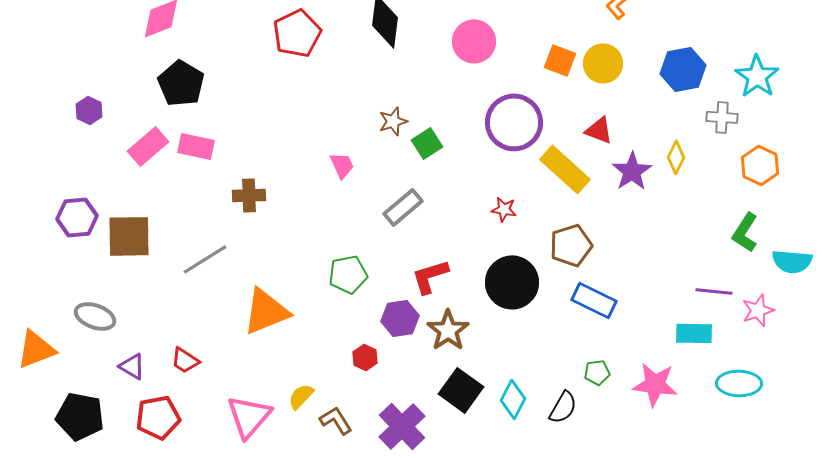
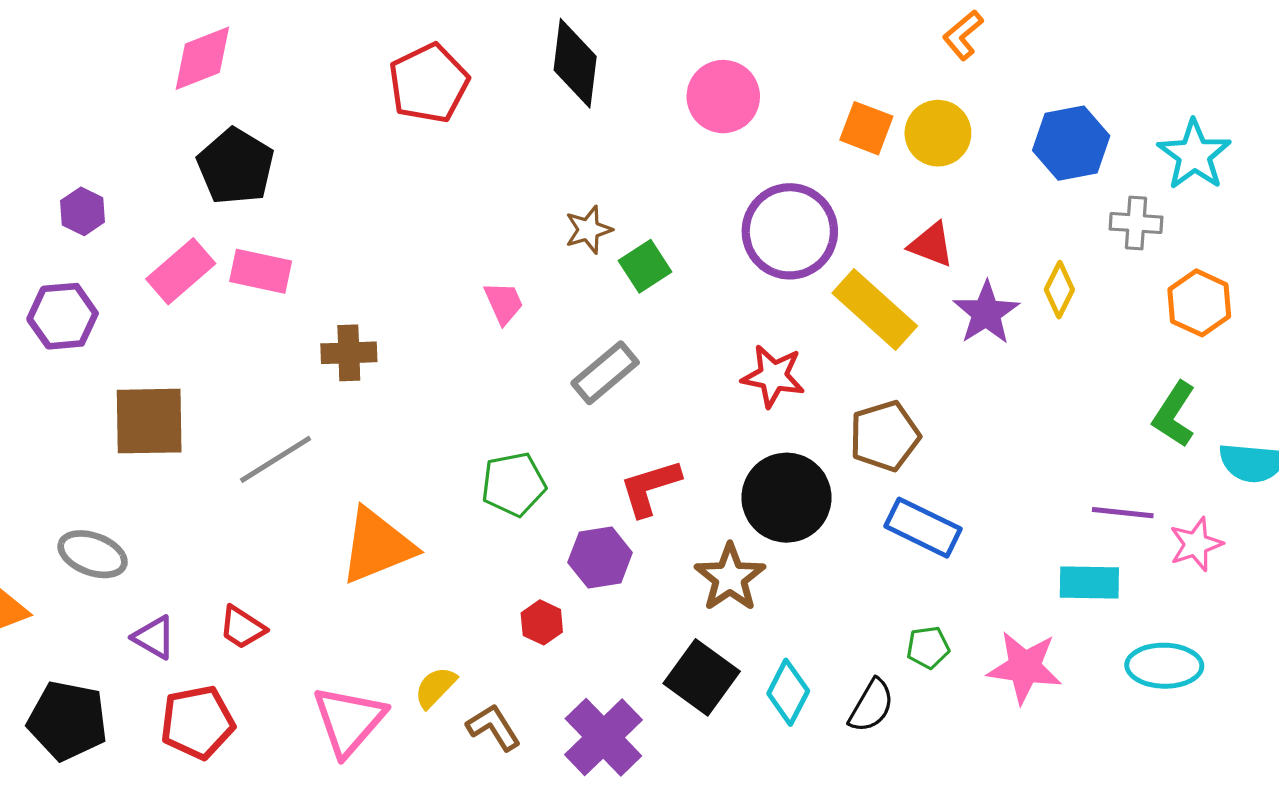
red star: (504, 209) -> (773, 376), size x1.5
purple hexagon: (77, 217) -> (63, 316), moved
brown star: (448, 330) -> (730, 577), moved

